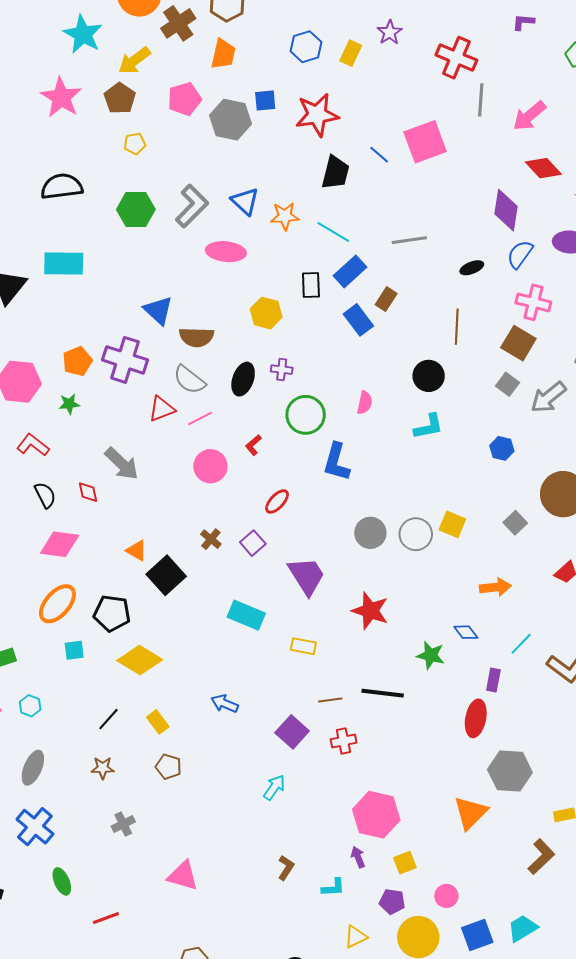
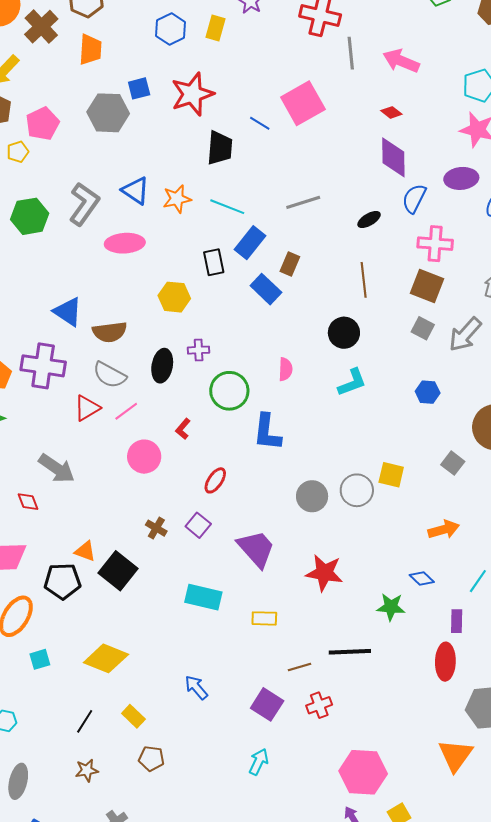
pink pentagon: (184, 99) -> (43, 124), moved
pink arrow: (529, 116) -> (401, 61), turned 72
red diamond: (543, 168) -> (391, 112), moved, size x0.6
black pentagon: (112, 613) -> (63, 581), moved
blue arrow: (225, 704) -> (196, 687), turned 36

